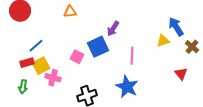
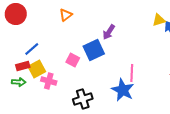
orange triangle: (70, 12) -> (66, 15), turned -32
yellow triangle: (163, 41) -> (159, 20), moved
pink line: (132, 56) -> (132, 73), moved
green arrow: (23, 87) -> (19, 82), moved, turned -96

